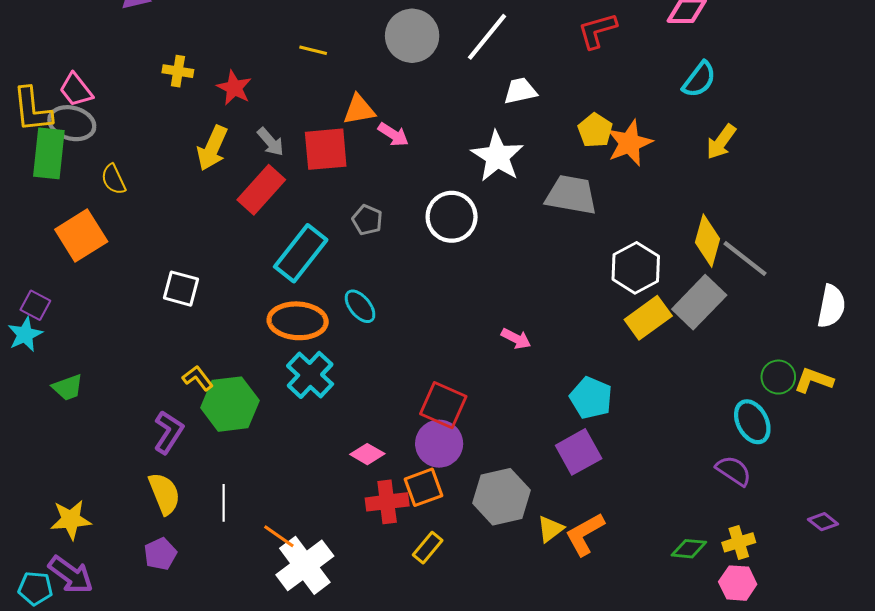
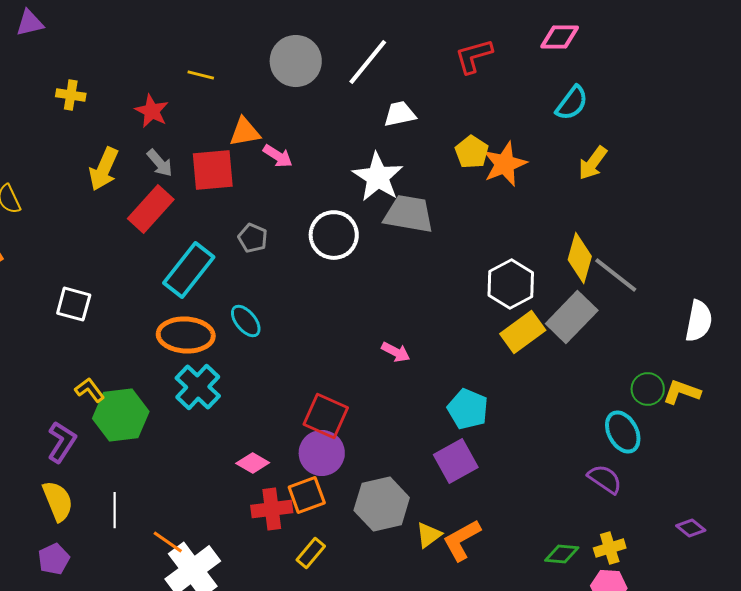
red star: (234, 88) -> (152, 111), moved
gray trapezoid: (571, 195) -> (409, 214), moved

